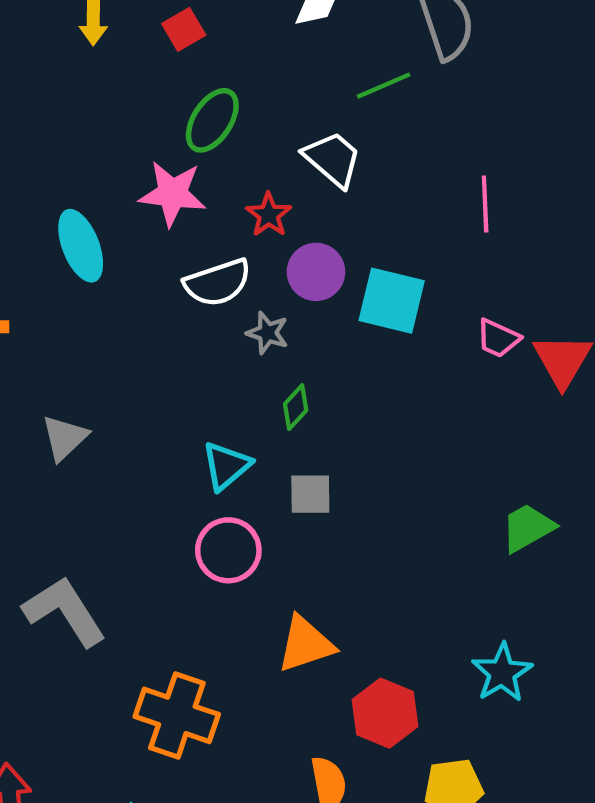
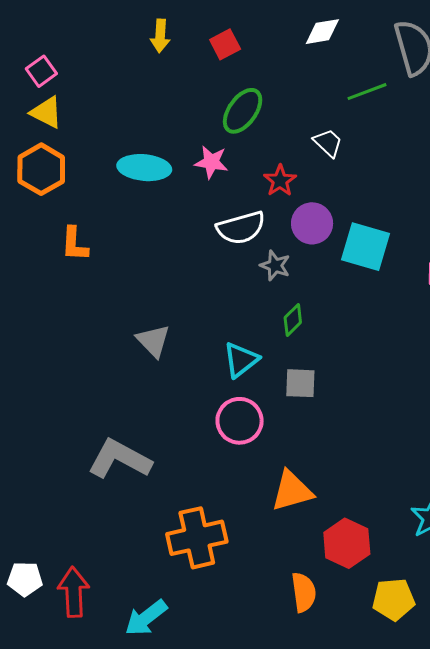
white trapezoid: (333, 159) -> (328, 143), size x0.7
pink star: (172, 194) -> (211, 162), size x0.7
cyan ellipse: (81, 246) -> (144, 168), moved, turned -66
gray triangle: (65, 438) -> (153, 341), moved, turned -33
gray L-shape: (65, 611) -> (120, 459), turned -32
orange cross: (177, 715) -> (197, 538), turned -34

